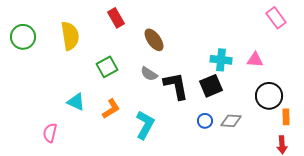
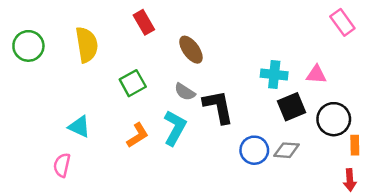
black square: (211, 86) -> (292, 107), moved
cyan triangle: (76, 102) -> (79, 127), moved
blue circle: (205, 121) -> (254, 150), size x1.5
cyan L-shape: (145, 125) -> (175, 128), moved

